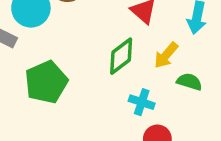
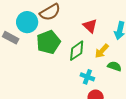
green pentagon: (46, 82) -> (48, 42), moved

